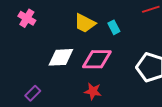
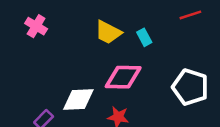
white diamond: (61, 57) -> (78, 100), moved

